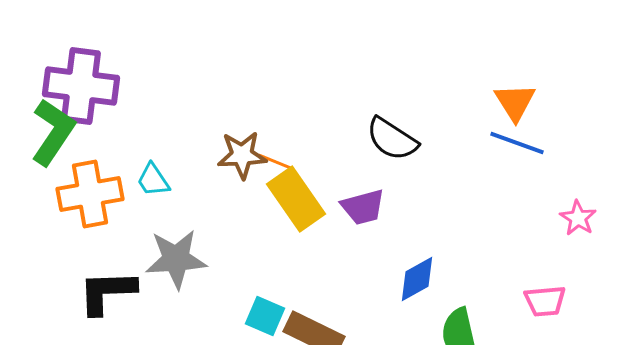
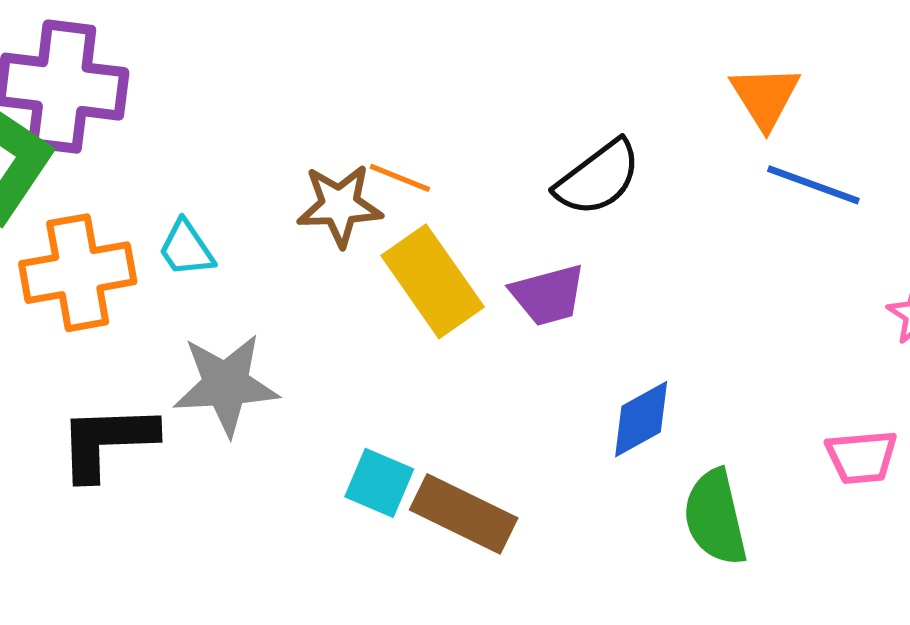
orange triangle: (515, 102) -> (765, 97), moved
black semicircle: (392, 139) -> (598, 178), turned -70
orange line: (276, 162) -> (400, 178), moved

